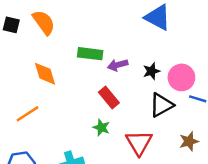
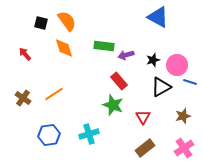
orange diamond: (45, 74) -> (64, 48), moved
green star: (101, 128) -> (113, 105), size x1.5
red triangle: (139, 143) -> (143, 117), size x0.7

